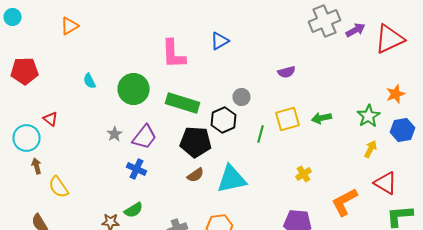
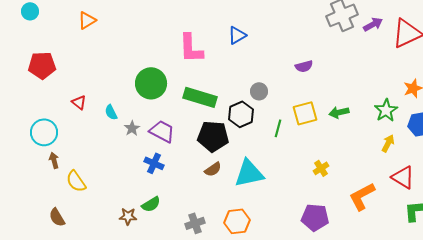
cyan semicircle: (90, 81) -> (111, 112), moved
red triangle: (50, 119) -> (79, 102), moved
purple trapezoid: (144, 137) -> (162, 131), turned -100

